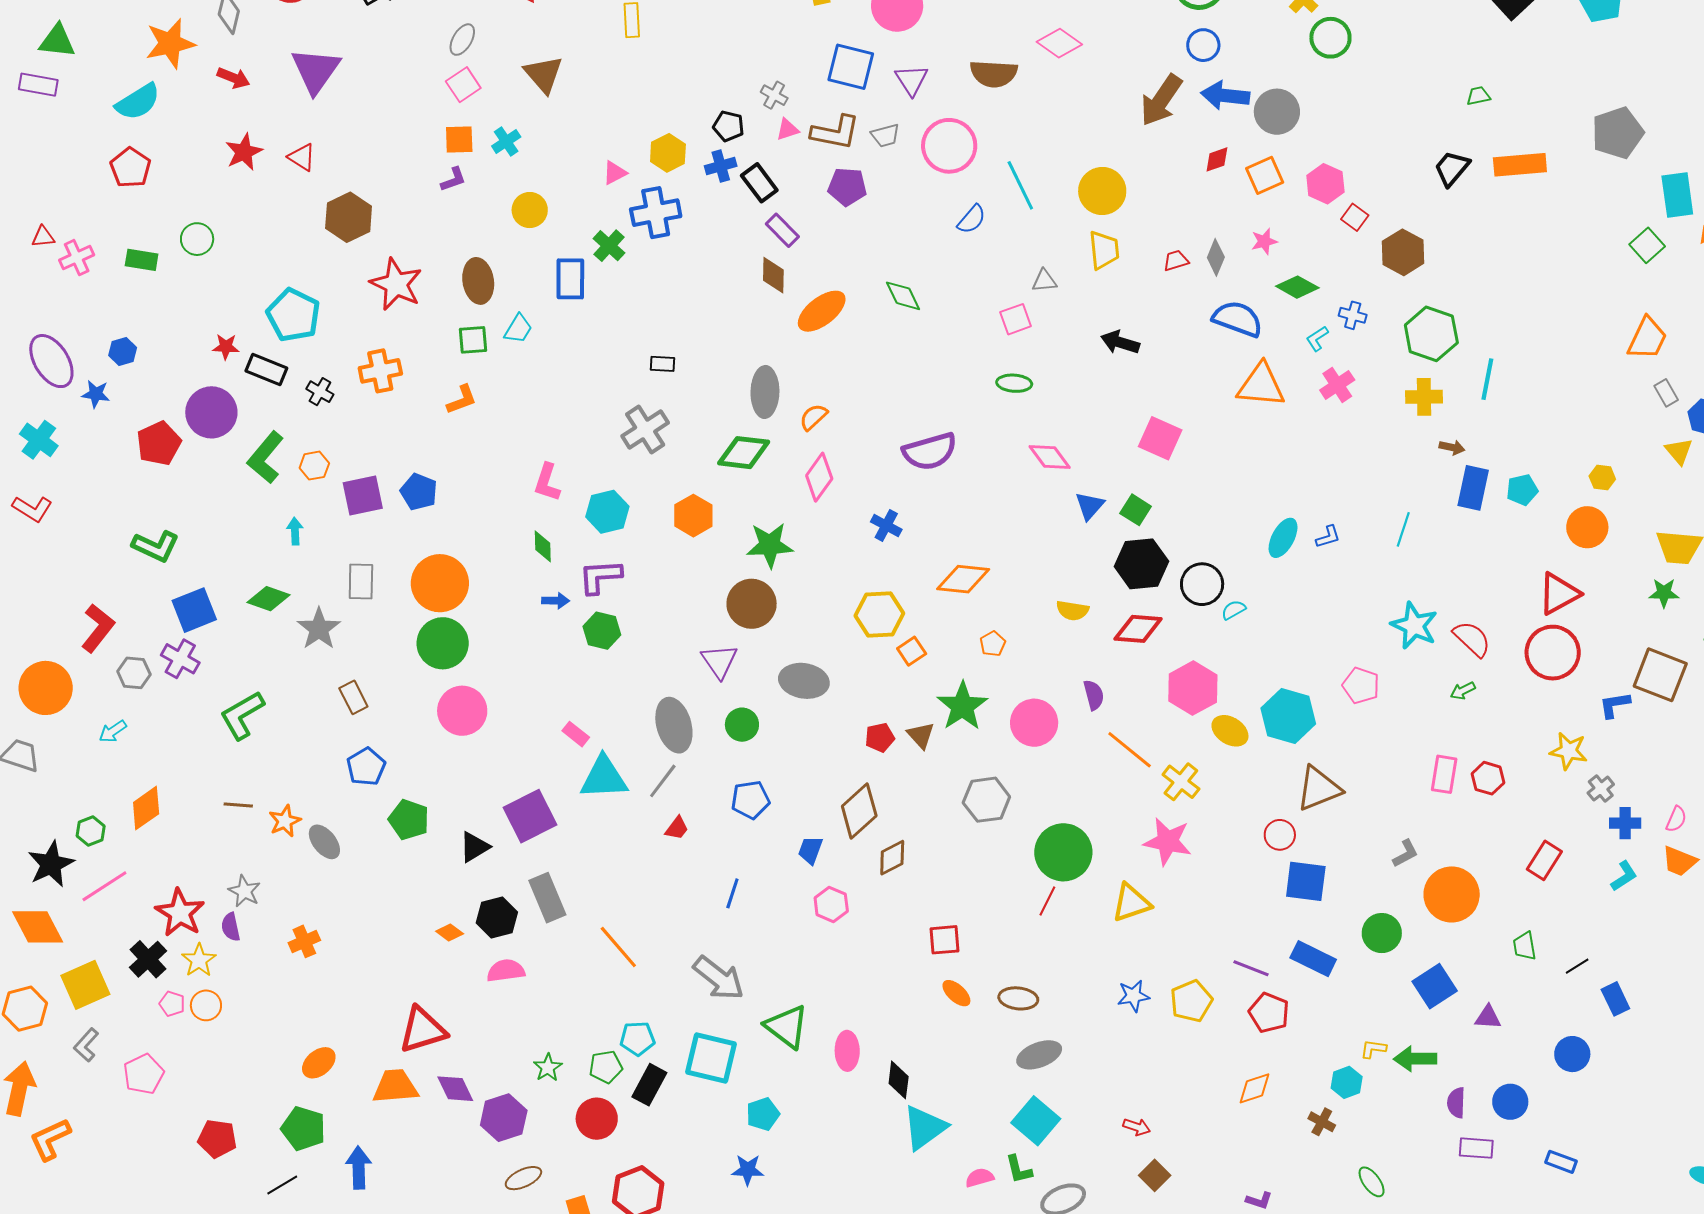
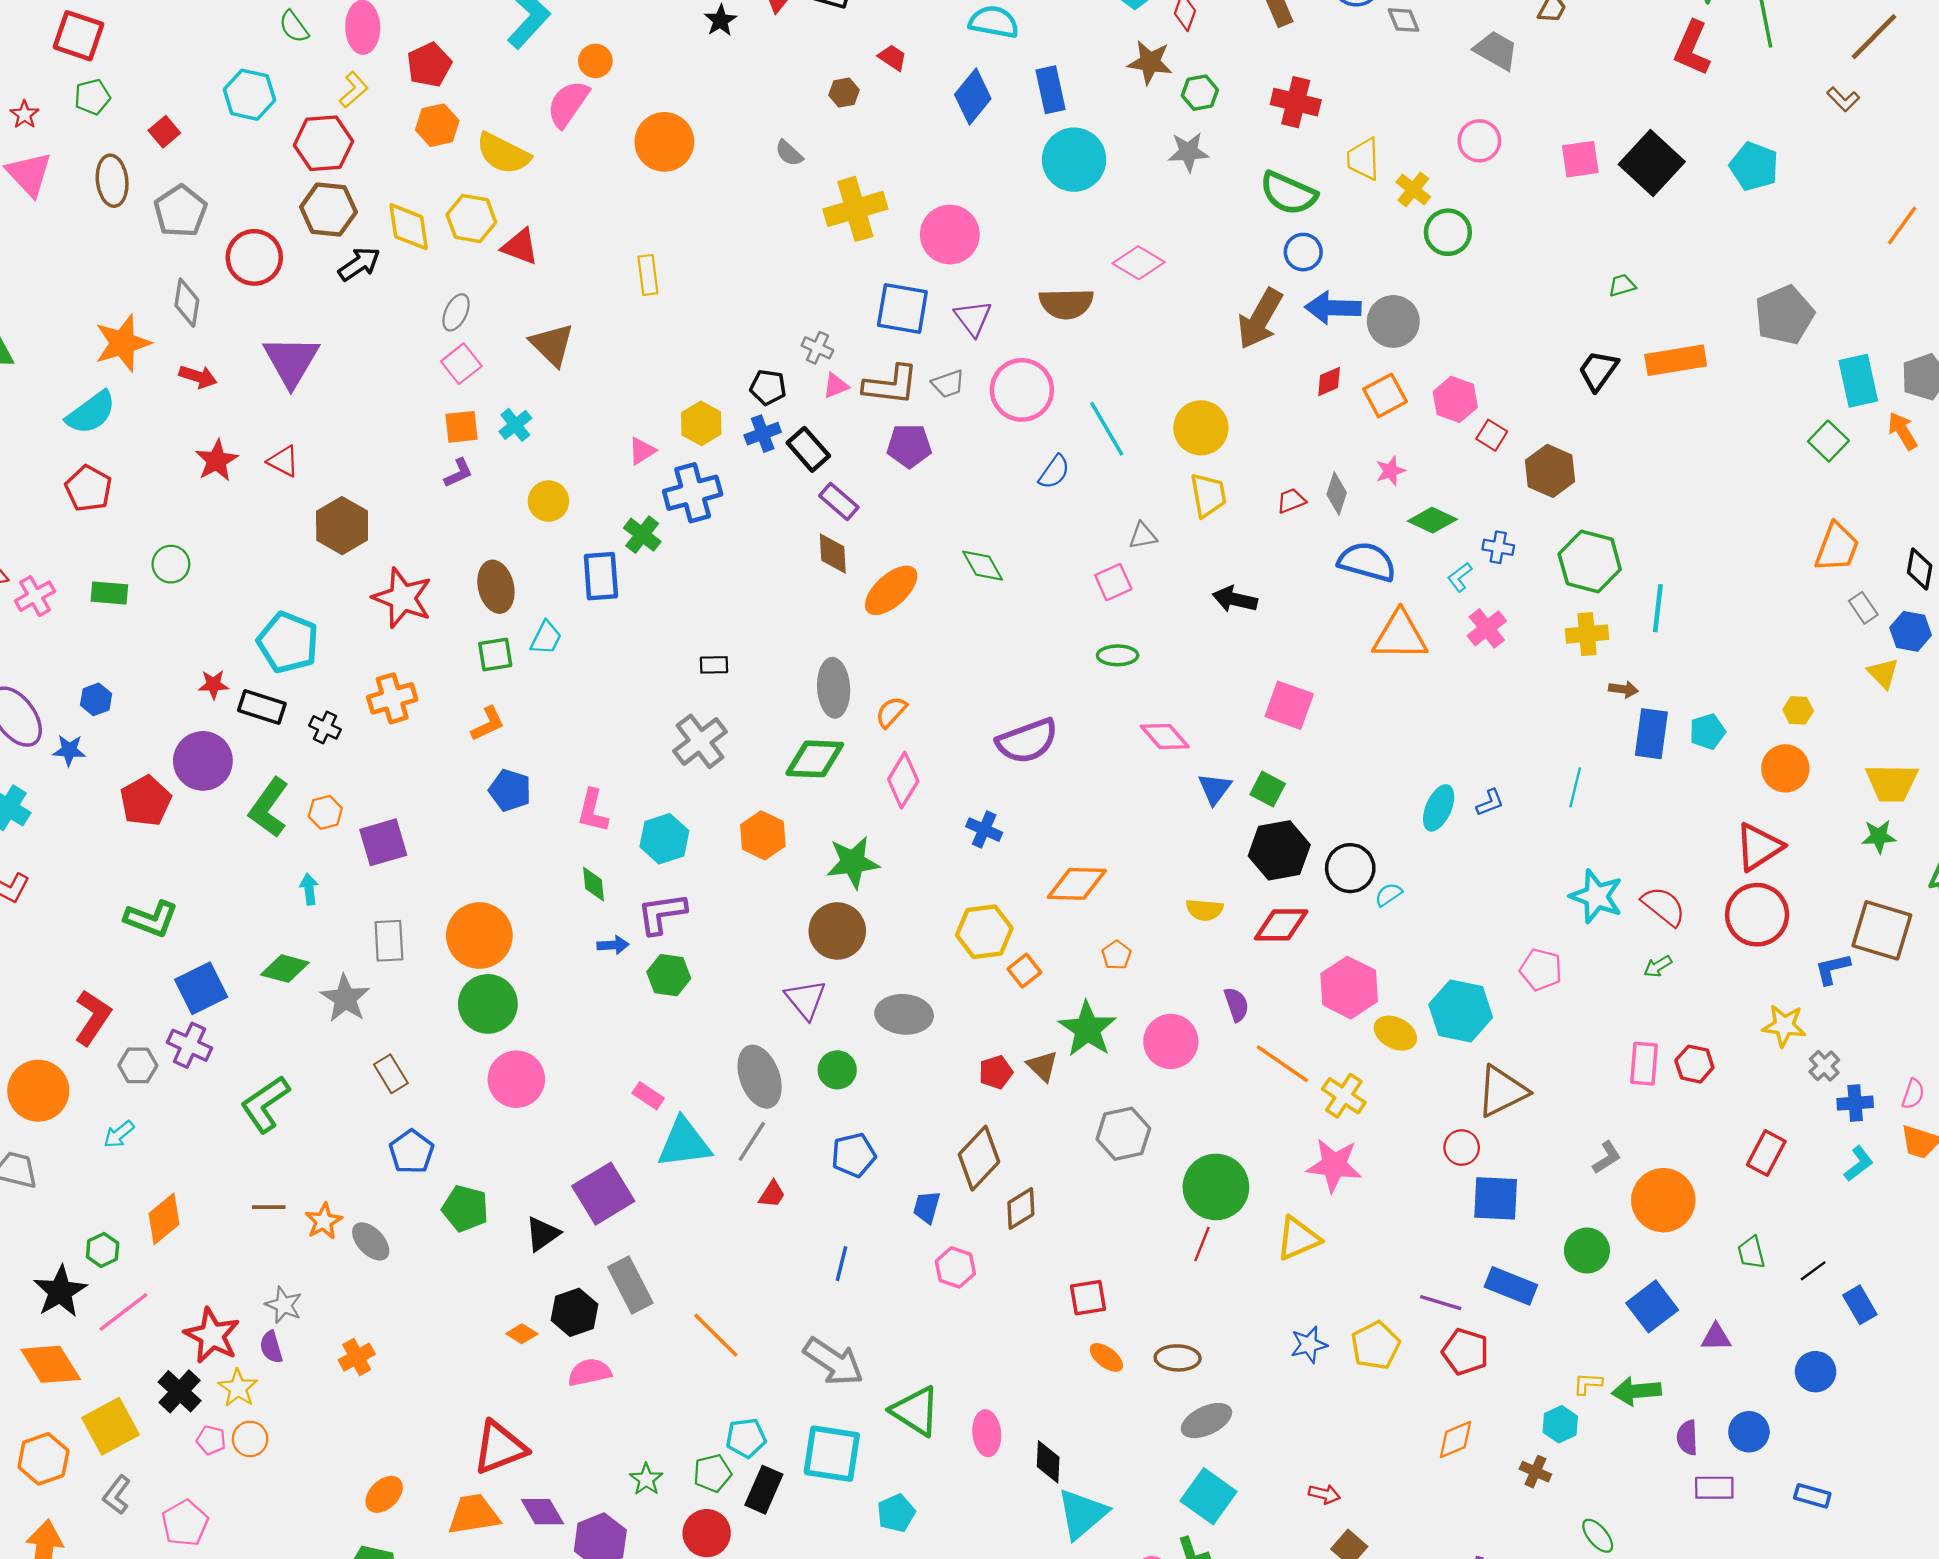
blue pentagon: (419, 492) -> (510, 790), moved

